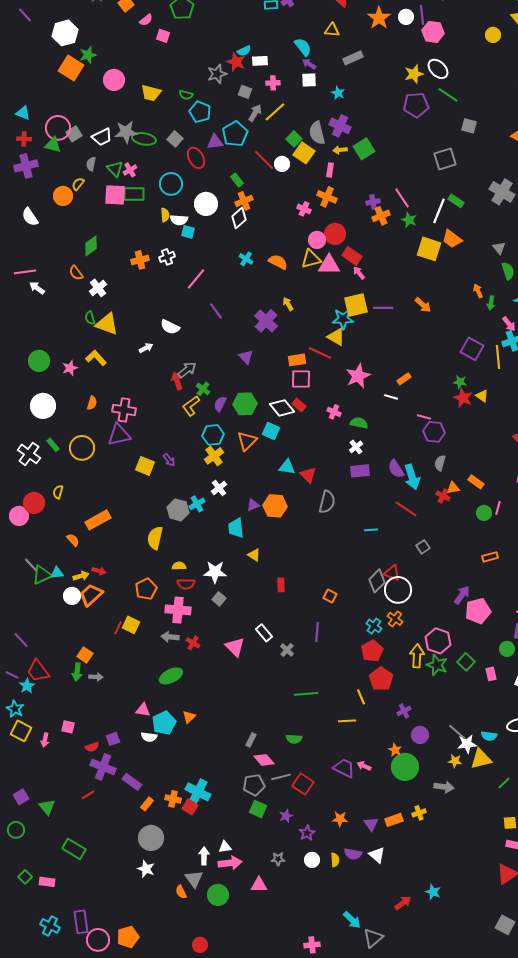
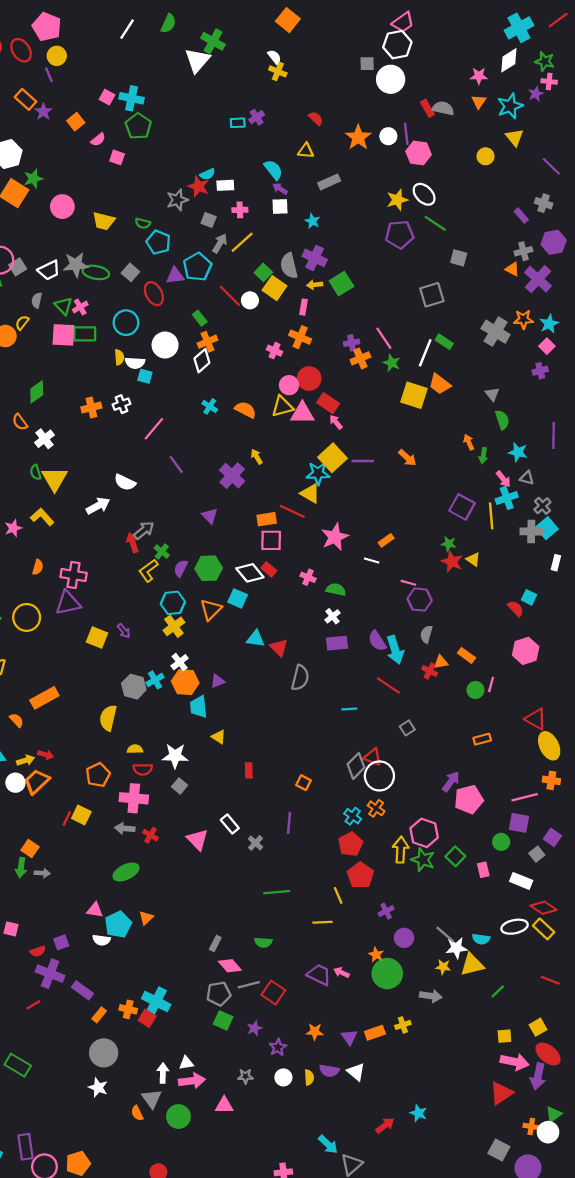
yellow square: (356, 305) -> (333, 458), turned -30
yellow triangle: (107, 324) -> (55, 479), turned 40
white arrow: (146, 348) -> (98, 506), size x1.5
orange hexagon: (275, 506) -> (185, 682), moved

